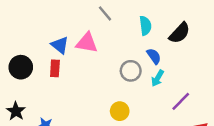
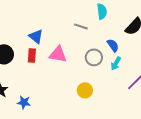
gray line: (105, 13) -> (81, 26), moved, turned -32
cyan semicircle: (145, 26) -> (102, 11), moved
pink triangle: (87, 43) -> (58, 54), moved

